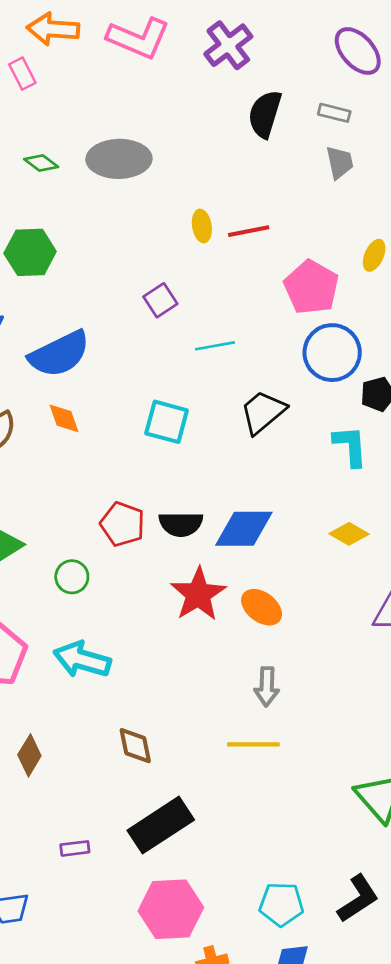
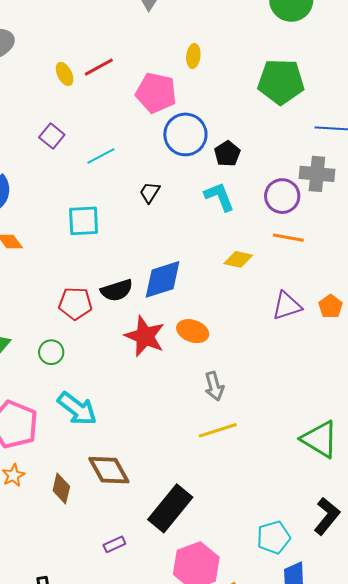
black trapezoid: (263, 412) -> (150, 192), size x0.6
cyan arrow: (82, 660) -> (77, 409), turned -141
brown diamond: (135, 746) -> (109, 470), moved, size x1.4

